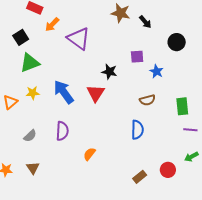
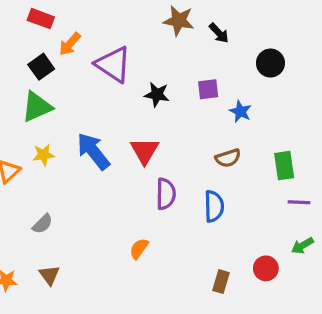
black square: (21, 37) -> (41, 67), moved
black star: (109, 72) -> (157, 95), moved
purple semicircle: (62, 131) -> (166, 194), moved
brown rectangle: (140, 177) -> (221, 282), turned -32

